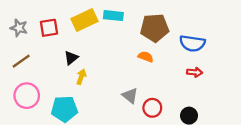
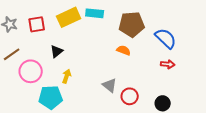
blue semicircle: (192, 43) -> (166, 38), turned -145
yellow arrow: (81, 77) -> (67, 76), moved
pink circle: (27, 96) -> (31, 71), moved

